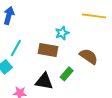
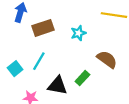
cyan line: (16, 48) -> (39, 61), moved
brown rectangle: (48, 50) -> (43, 28), moved, turned -30

